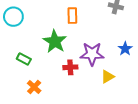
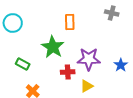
blue star: (125, 49) -> (121, 65), moved
yellow triangle: (108, 77) -> (87, 86), moved

